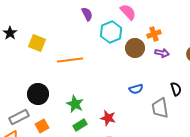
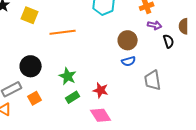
brown circle: (135, 48) -> (128, 40), moved
black semicircle: (176, 89) -> (169, 41), moved

